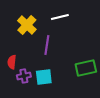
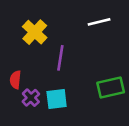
white line: (60, 17) -> (99, 22), moved
purple cross: (24, 76) -> (31, 98), turned -32

